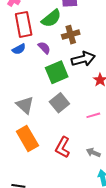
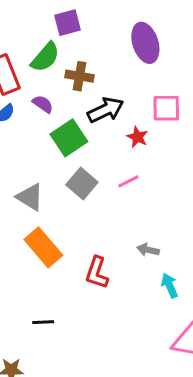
brown cross: (71, 35) -> (80, 76), turned 36
pink line: (93, 115) -> (128, 181), moved
red L-shape: (63, 147) -> (97, 273), moved

